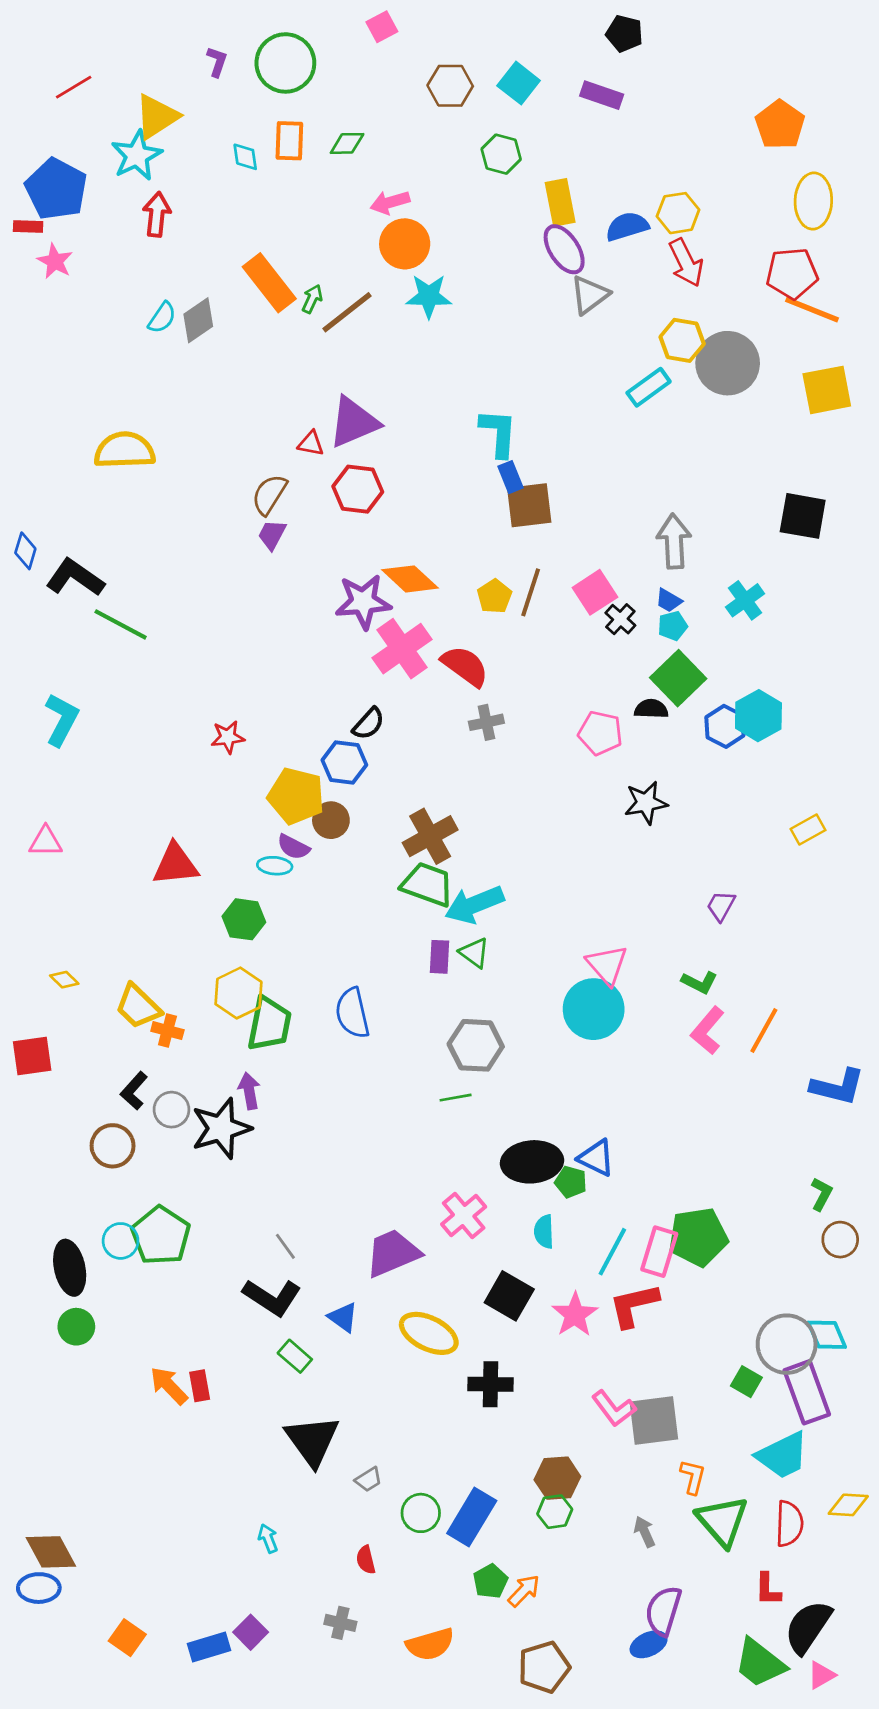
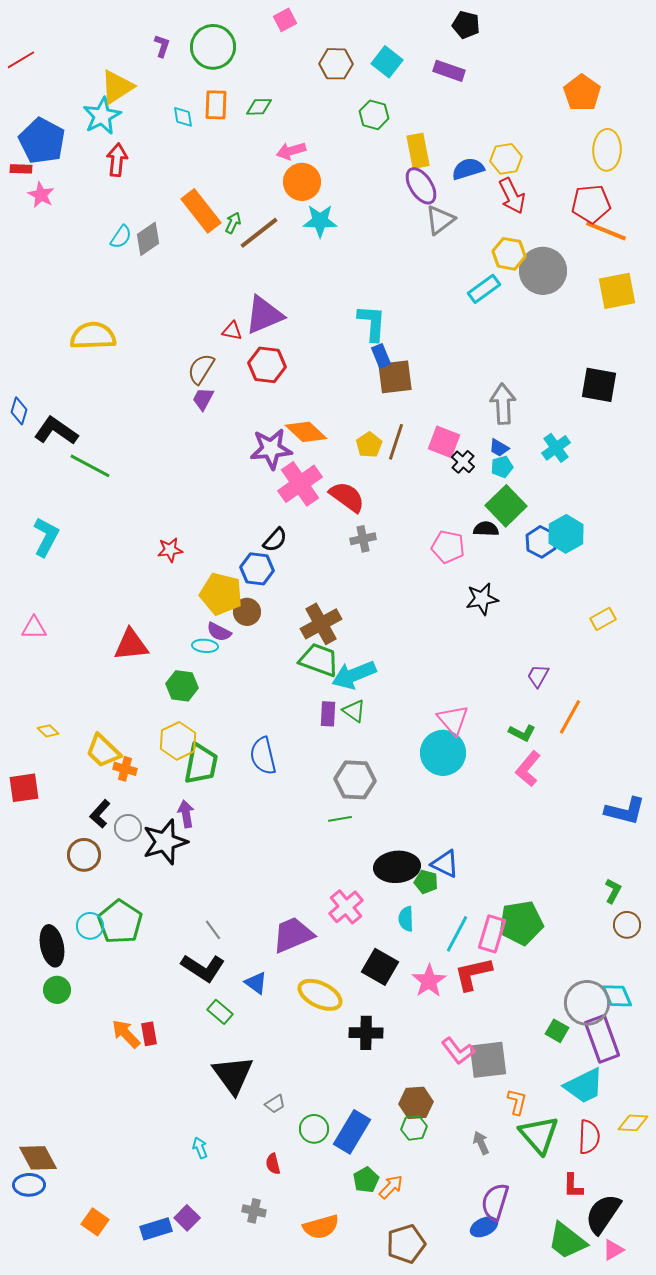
red line: (74, 87) -> (21, 60), moved
pink square: (595, 592) -> (444, 442), turned -36
orange line: (764, 1031) -> (570, 717), moved

